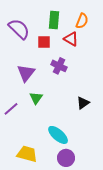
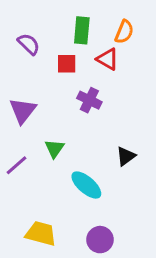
purple semicircle: (19, 29) -> (29, 44), size x0.7
purple triangle: (26, 73) -> (23, 111), moved
cyan ellipse: (58, 135) -> (86, 185), moved

